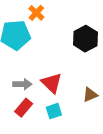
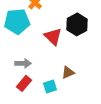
red triangle: (52, 83) -> (53, 36), moved
brown triangle: (90, 95) -> (68, 72), moved

